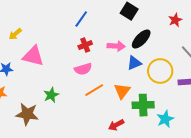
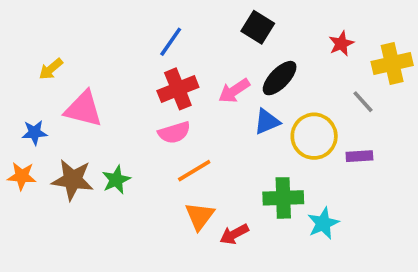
red cross: (85, 45) -> (178, 89), size x1.5
pink arrow: (116, 46) -> (234, 91), turned 144
orange triangle: (122, 91) -> (200, 216), moved
brown star: (27, 114) -> (73, 180), moved

